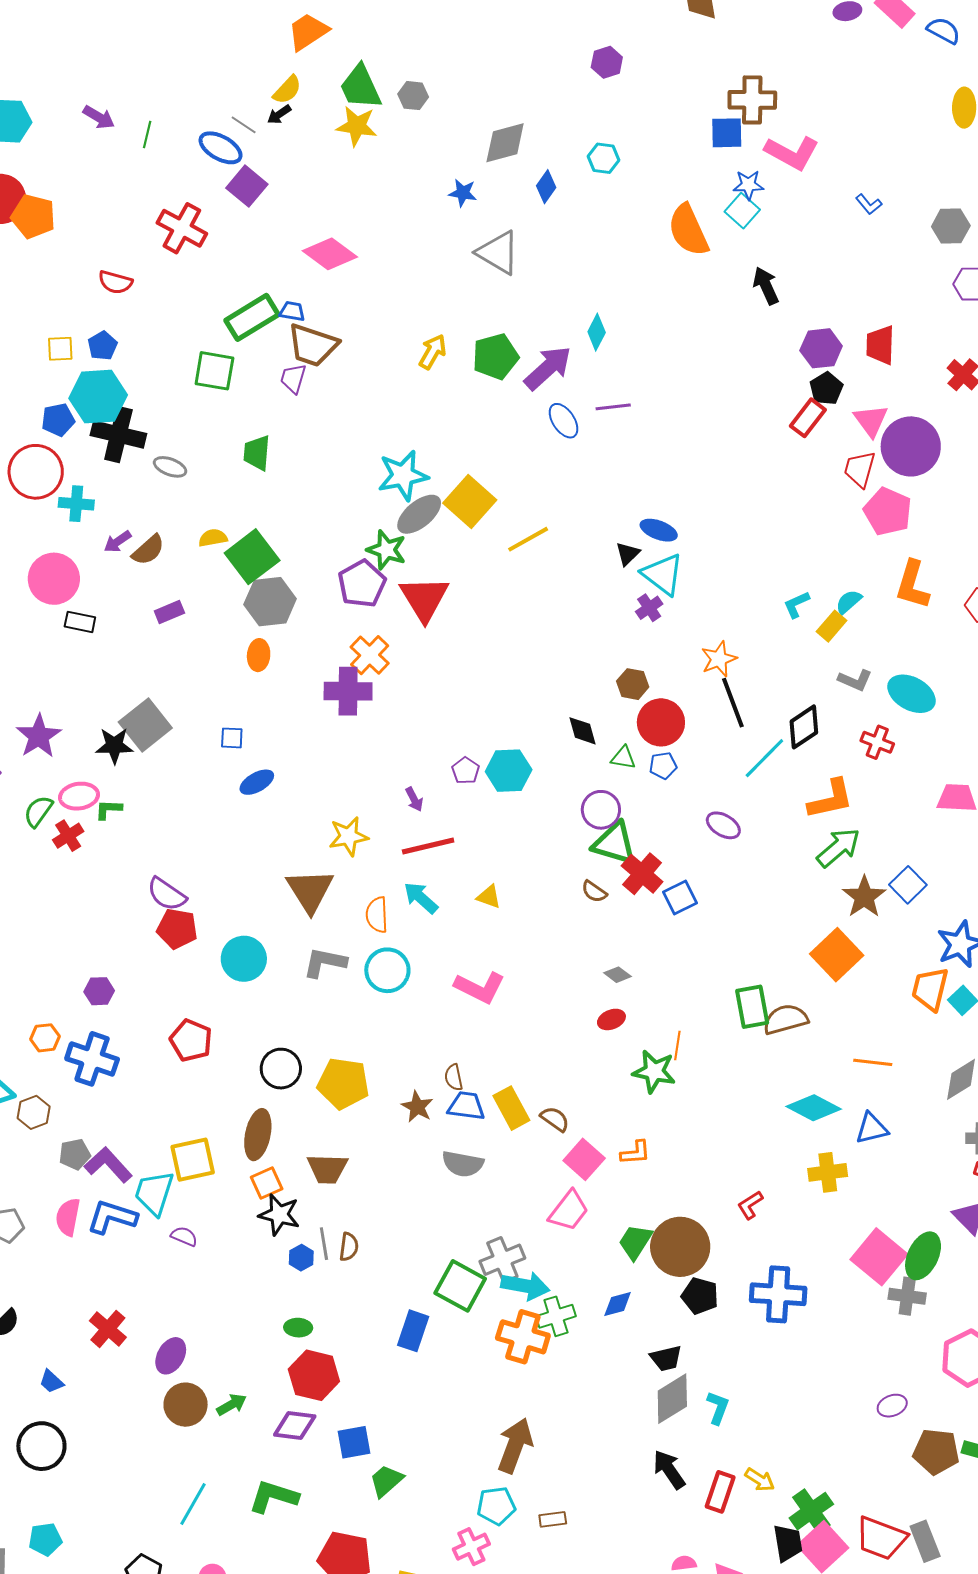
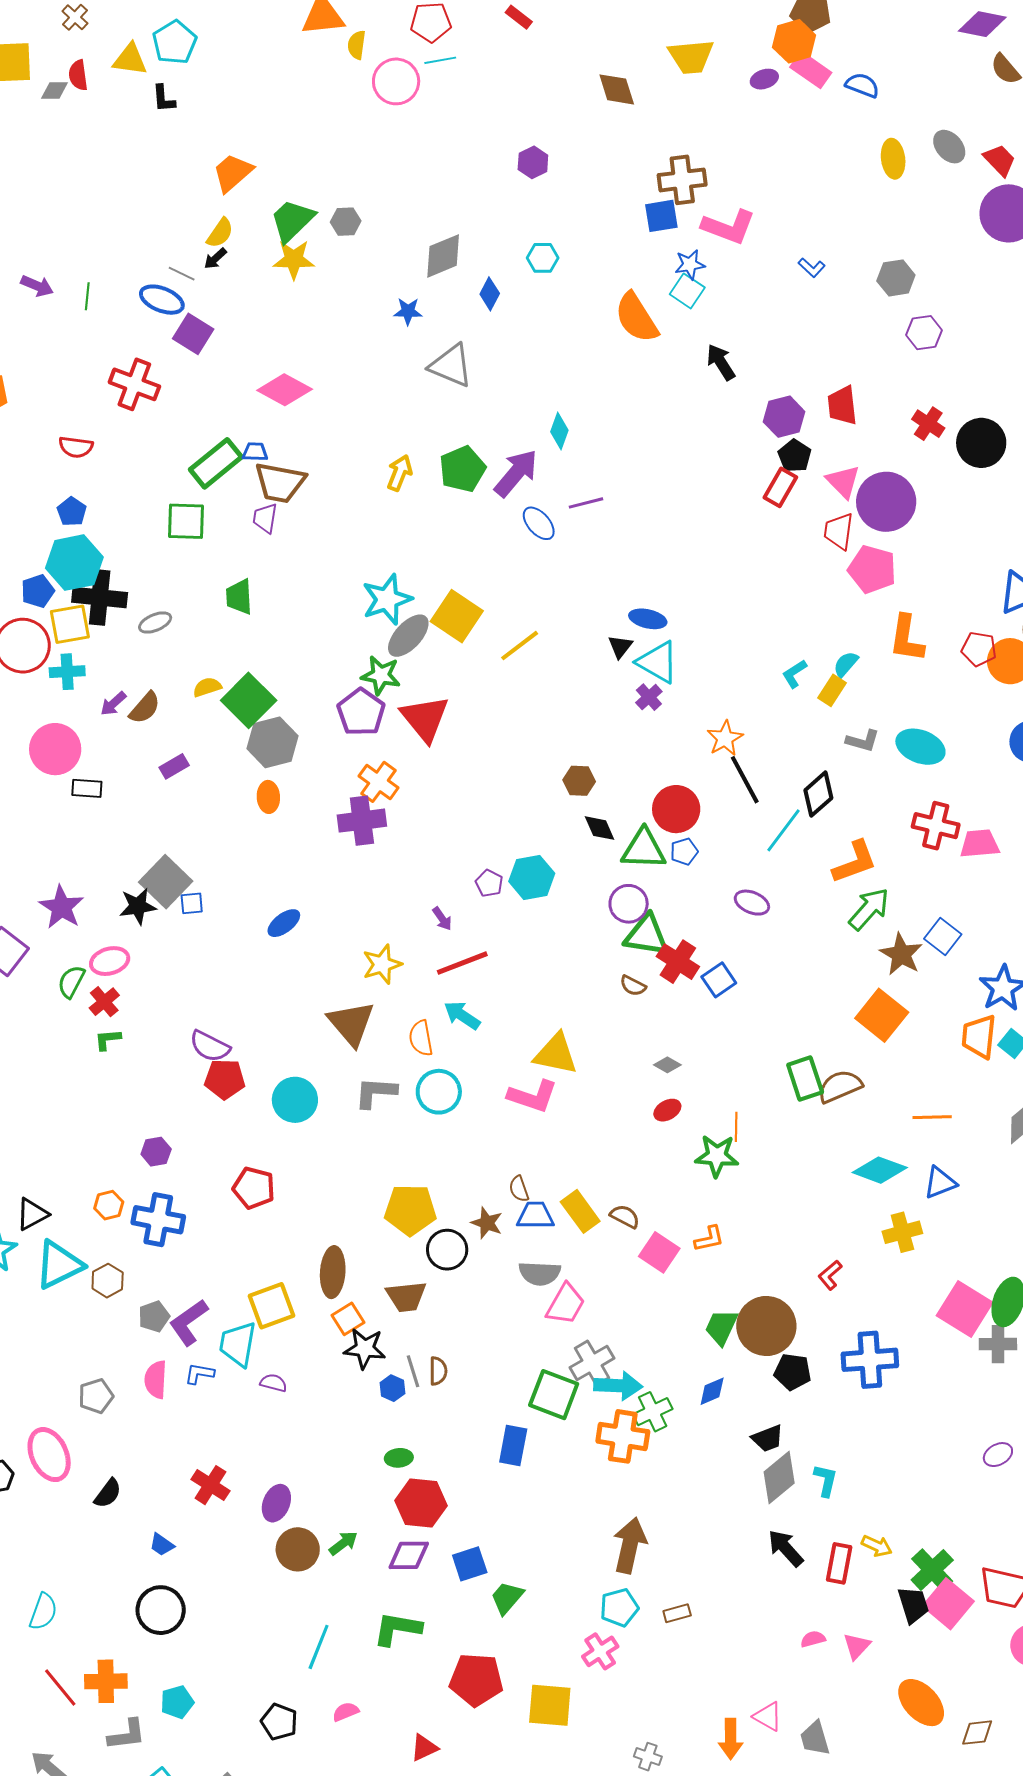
green trapezoid: (360, 87) -> (292, 220), turned 78
yellow square: (60, 349) -> (70, 624), moved, size x1.5
gray ellipse: (170, 467) -> (155, 623), turned -36
brown hexagon: (633, 684) -> (579, 781), moved
blue square: (232, 738) -> (192, 903), moved
red cross: (877, 742) -> (936, 826), moved, size x1.4
green triangle: (623, 758) -> (644, 849), size x1.8
green L-shape: (108, 809) -> (108, 1040), moved
yellow triangle: (489, 897) -> (556, 1054), moved, size x1.8
black circle: (281, 1069) -> (447, 1250), moved
purple L-shape: (108, 1165) -> (189, 1322), turned -75
pink trapezoid: (569, 1211) -> (566, 1304), moved
blue L-shape: (112, 1217) -> (199, 1374), size x0.6

